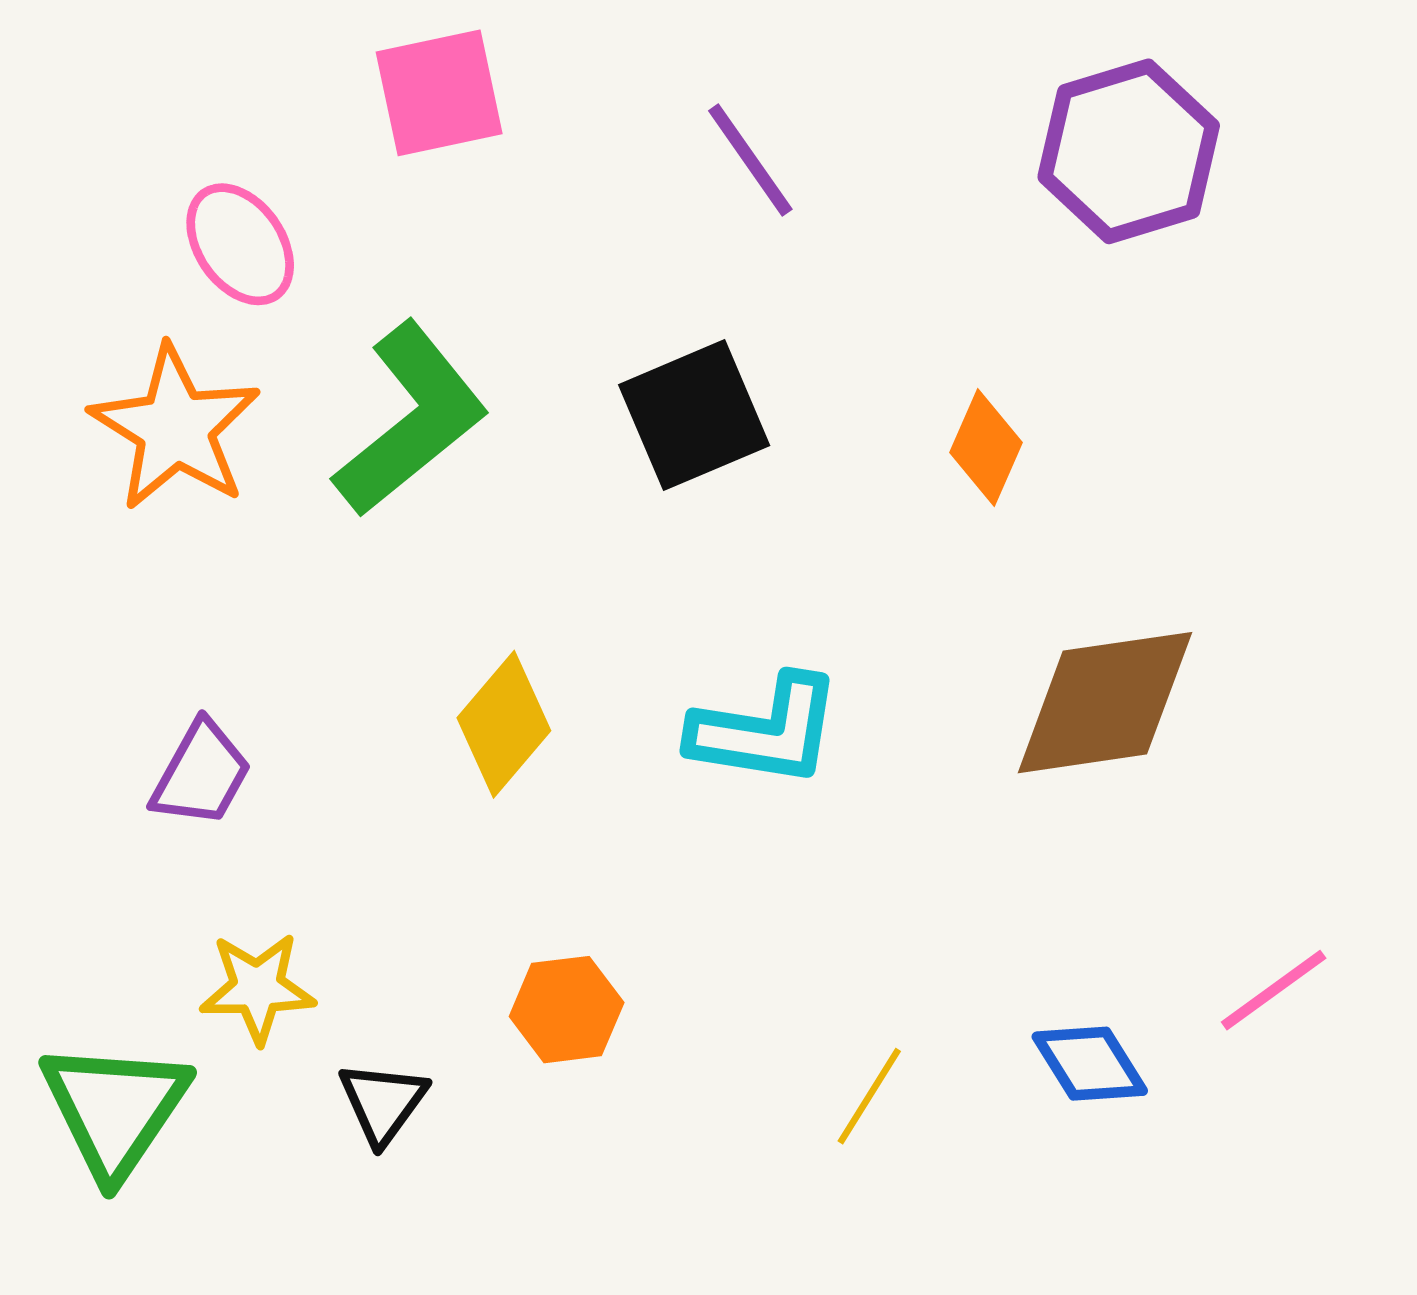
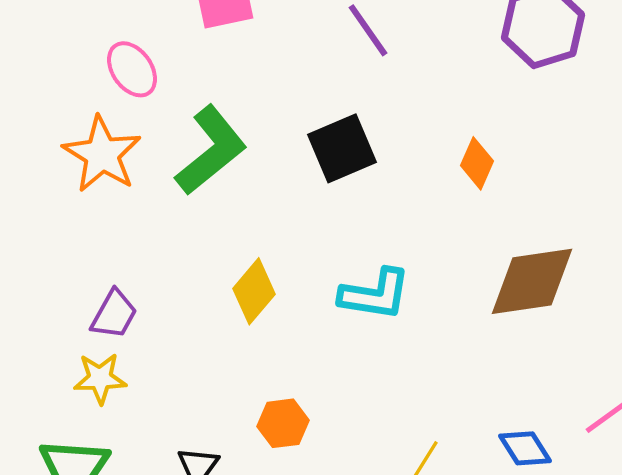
yellow star: (257, 988) -> (100, 378), moved

